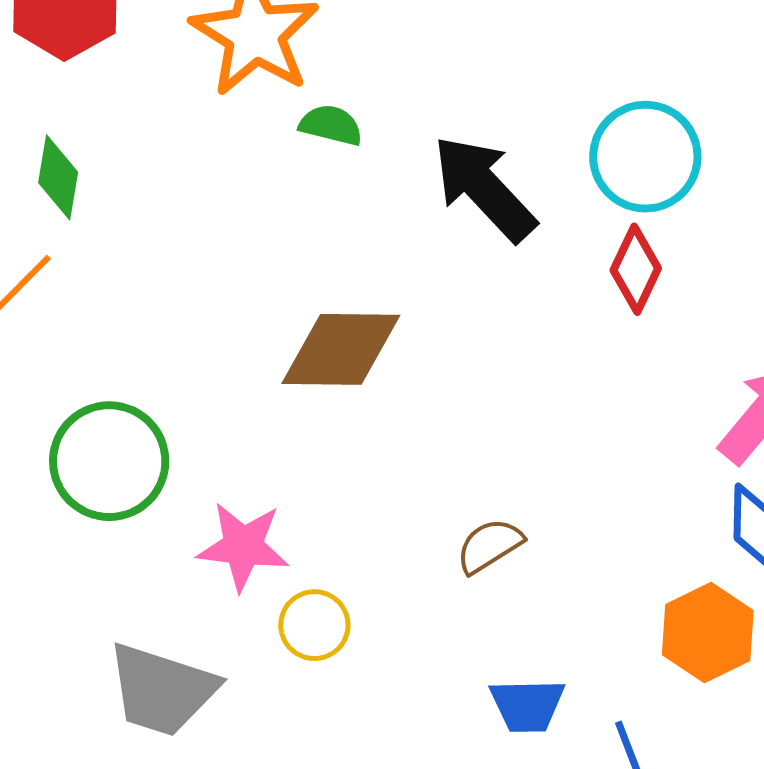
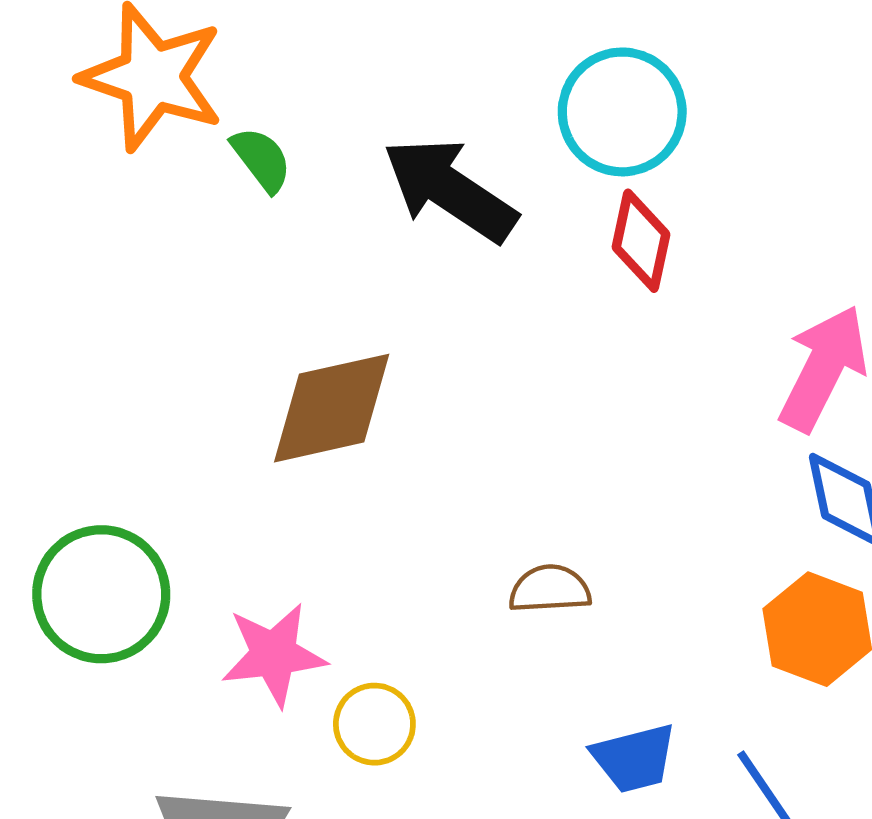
green semicircle: (331, 125) -> (261, 159), turned 52
brown semicircle: (490, 546) -> (550, 589), turned 42

